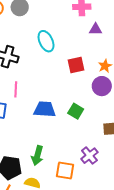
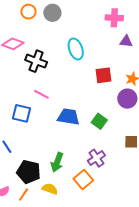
pink line: (16, 89) -> (41, 94), turned -70
purple cross: (89, 156) -> (96, 158), moved
orange square: (65, 171) -> (83, 179), turned 36

